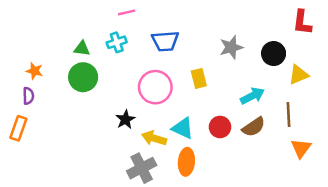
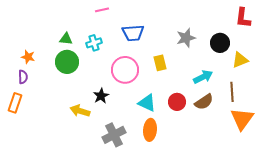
cyan cross: (117, 42) -> (94, 43), moved
yellow arrow: (154, 138) -> (80, 111), moved
orange triangle: (301, 148) -> (242, 119), size x1.4

